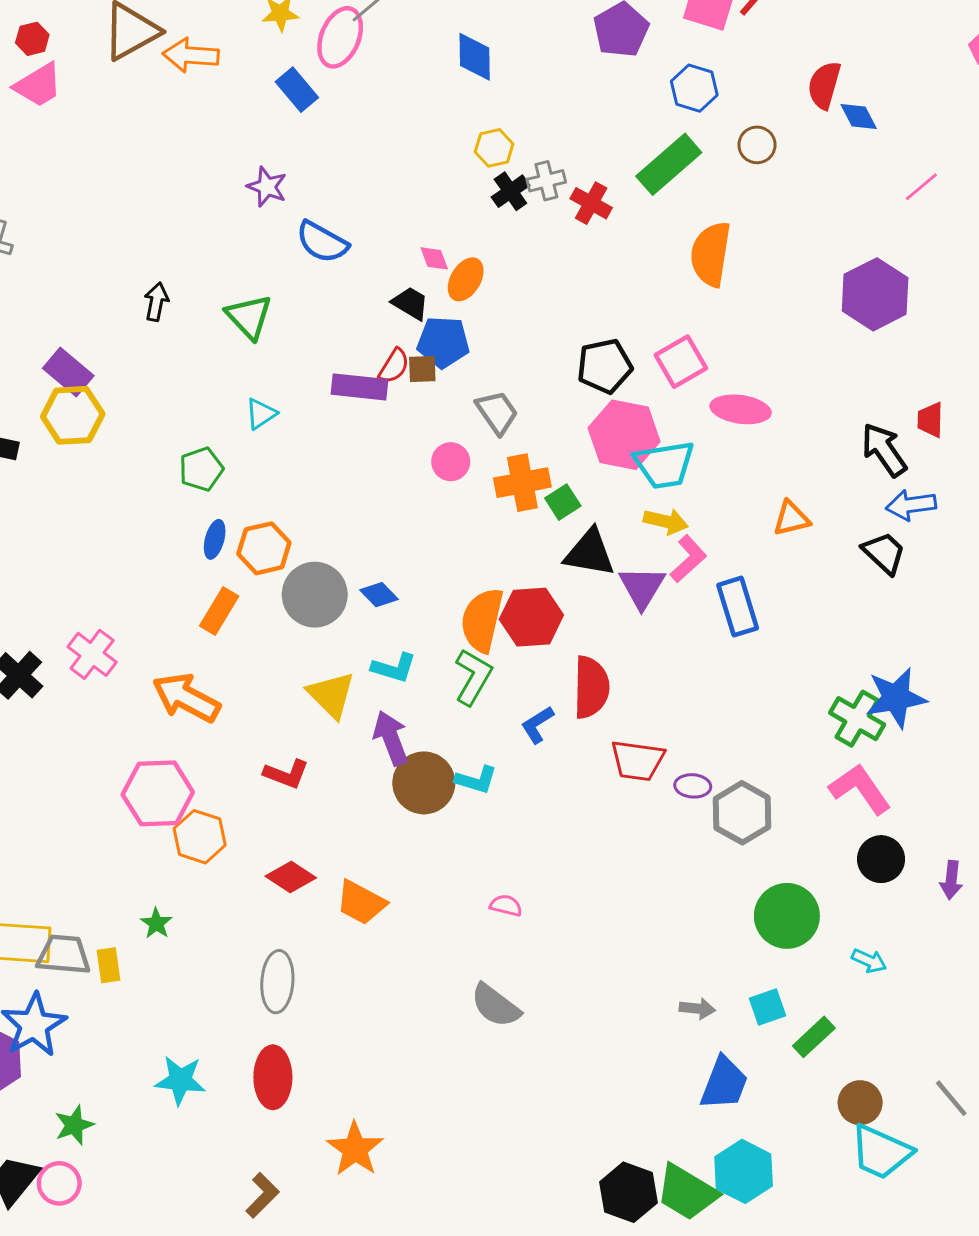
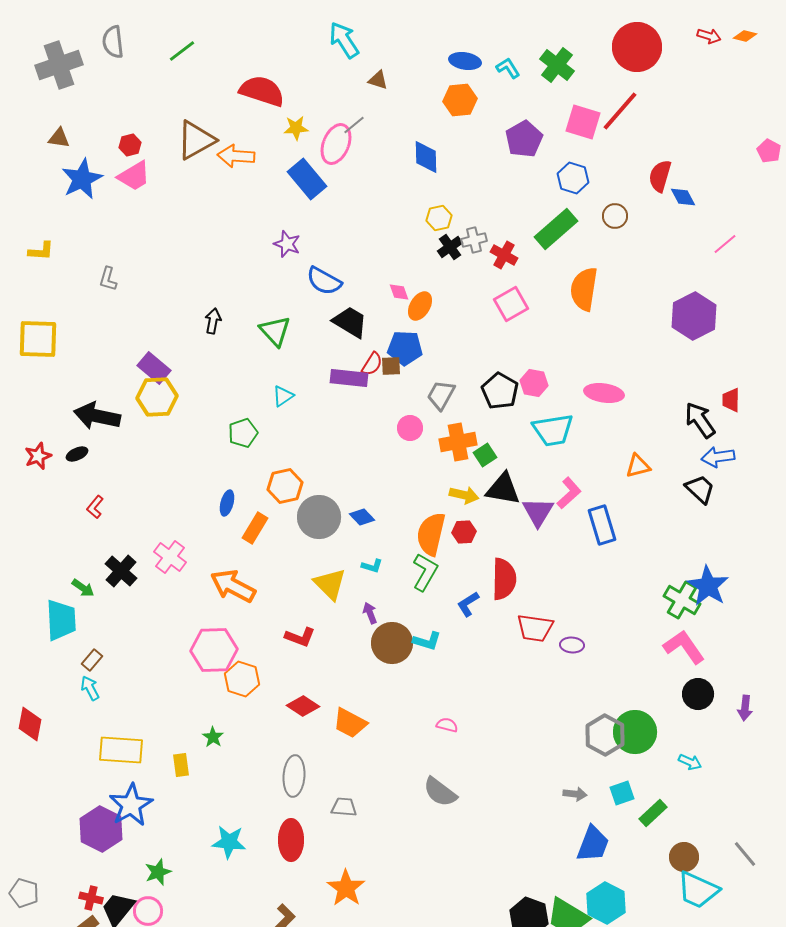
blue rectangle: (297, 90) -> (307, 179), size x1.4
black trapezoid: (410, 303) -> (350, 322), moved, size x1.4
pink square: (681, 362) -> (511, 304), moved
black pentagon: (605, 366) -> (500, 391), moved, turned -30
gray trapezoid: (497, 412) -> (441, 395), turned -116
pink hexagon: (624, 435) -> (534, 383), moved, size x0.6
yellow arrow: (666, 521) -> (464, 495), moved
blue ellipse: (215, 539) -> (227, 503), moved
red hexagon: (531, 617) -> (464, 532), size x0.6
cyan L-shape: (394, 668) -> (372, 566), size x0.7
blue star: (896, 698) -> (708, 586), turned -30
purple arrow: (391, 738) -> (370, 613), size x0.6
gray hexagon: (742, 813) -> (605, 735), moved
gray trapezoid: (64, 955) -> (344, 807), moved, size x0.7

